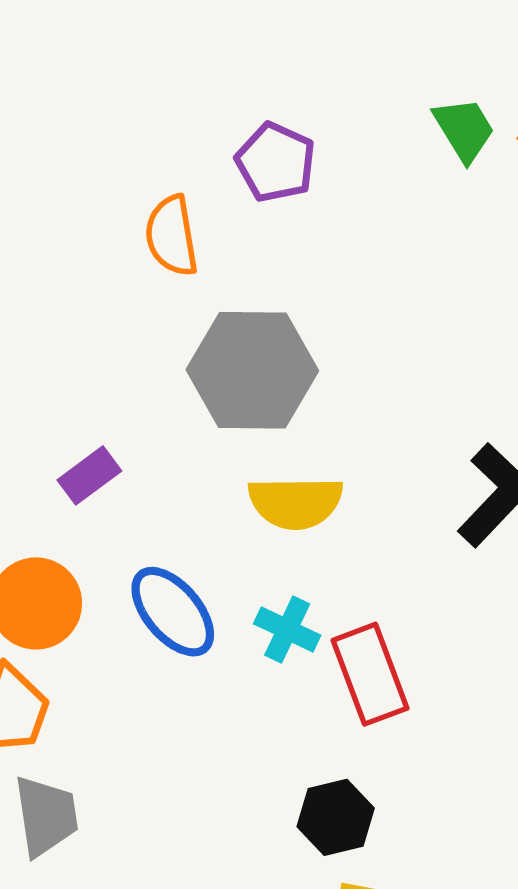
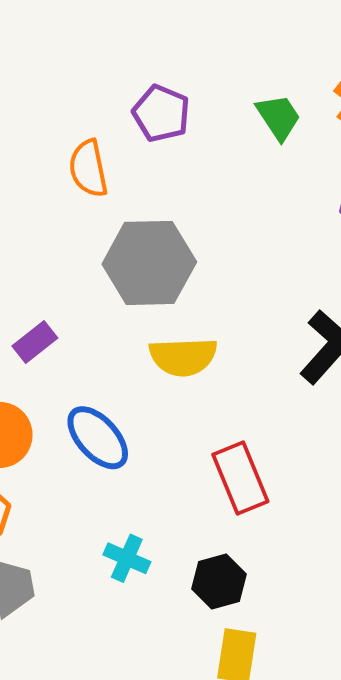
green trapezoid: (464, 129) -> (278, 117), moved
cyan cross: (287, 630) -> (127, 558), moved

